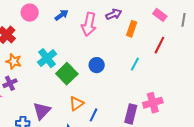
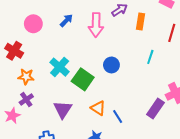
orange triangle: (76, 104) -> (98, 108), turned -42
purple triangle: (42, 111) -> (63, 109), moved
purple rectangle: (131, 114) -> (155, 109), turned 30
blue line: (94, 115) -> (118, 116), turned -48

